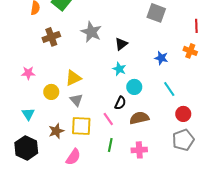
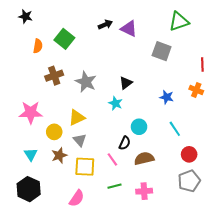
gray star: (91, 32) -> (86, 82), moved
cyan star: (119, 69) -> (116, 103), moved
pink star: (28, 73) -> (31, 112), size x1.6
brown star: (56, 131) -> (59, 155), moved
green line: (110, 145) -> (114, 186), turned 64

